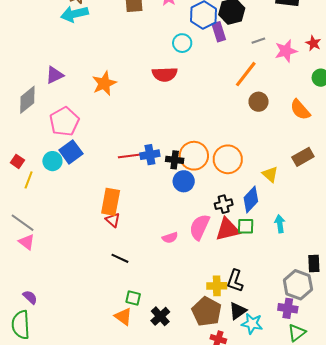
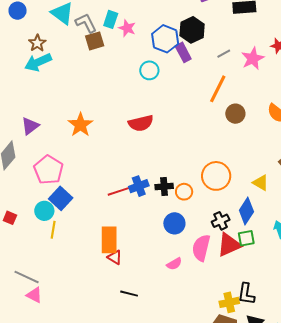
red semicircle: (165, 74) -> (141, 123), moved
orange circle: (194, 156) -> (184, 192), moved, size x0.6
yellow line: (29, 180) -> (53, 230), moved
blue circle: (184, 181) -> (174, 223), moved

